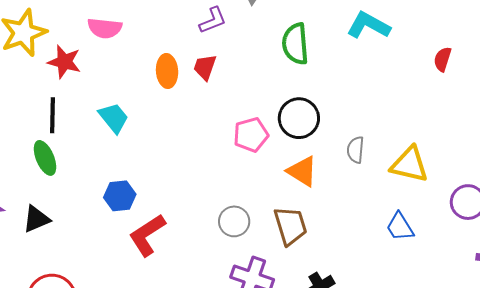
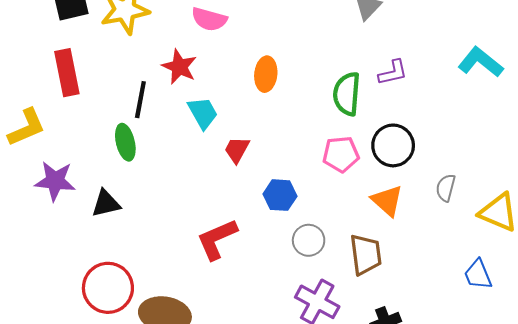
purple L-shape: (213, 20) -> (393, 73), moved
green semicircle: (295, 44) -> (347, 94), moved
red star: (64, 62) -> (179, 67), moved
red trapezoid: (205, 67) -> (237, 150), moved
blue hexagon: (120, 196) -> (280, 195), moved

